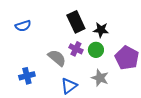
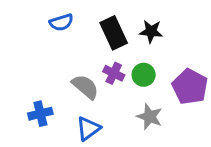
blue semicircle: (23, 26) -> (61, 22), moved
black star: (101, 30) -> (151, 31), moved
blue triangle: (69, 86) -> (88, 129), moved

